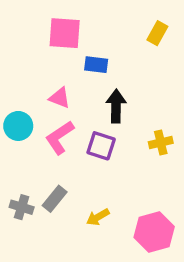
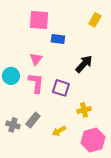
pink triangle: (60, 98) -> (36, 59), turned 48
black arrow: (116, 106) -> (84, 64), moved, turned 42
pink L-shape: (60, 138) -> (36, 83), turned 130
yellow cross: (161, 143) -> (84, 110), moved

